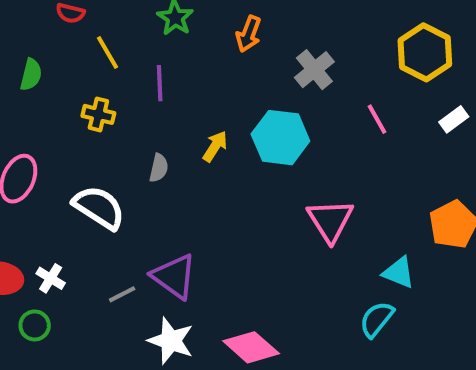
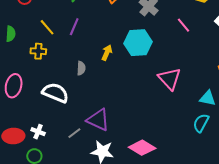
yellow line: (108, 53) -> (47, 27), moved
purple line: (160, 83) -> (74, 27), turned 36
yellow cross: (98, 114) -> (38, 51), moved

